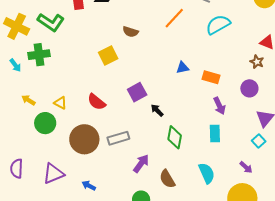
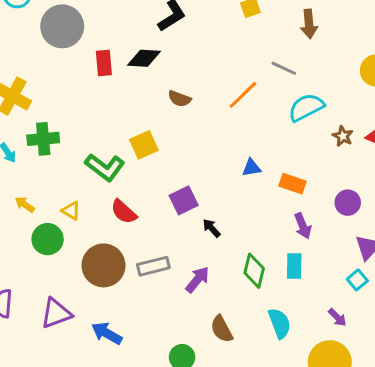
green L-shape: (51, 22) -> (105, 167), moved
brown semicircle: (130, 32) -> (179, 99), moved
brown star: (257, 62) -> (343, 136), moved
green diamond: (175, 137) -> (254, 271), moved
purple arrow: (141, 163) -> (197, 280), moved
blue arrow: (89, 186) -> (107, 333), size x1.5

